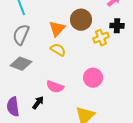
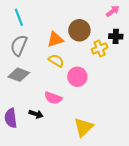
orange triangle: (57, 29) -> (55, 39), turned 30
pink circle: (93, 78) -> (77, 77), moved
black arrow: (38, 103) -> (36, 114), turned 72

